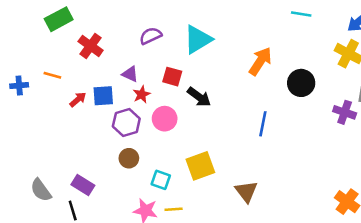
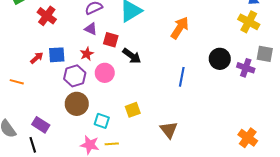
purple triangle: (130, 74) -> (91, 29), moved
orange line: (52, 75) -> (17, 82), moved
black circle: (301, 83) -> (220, 59), moved
brown circle: (129, 158) -> (77, 104), size x1.5
yellow square: (200, 166) -> (133, 110), size x0.7

